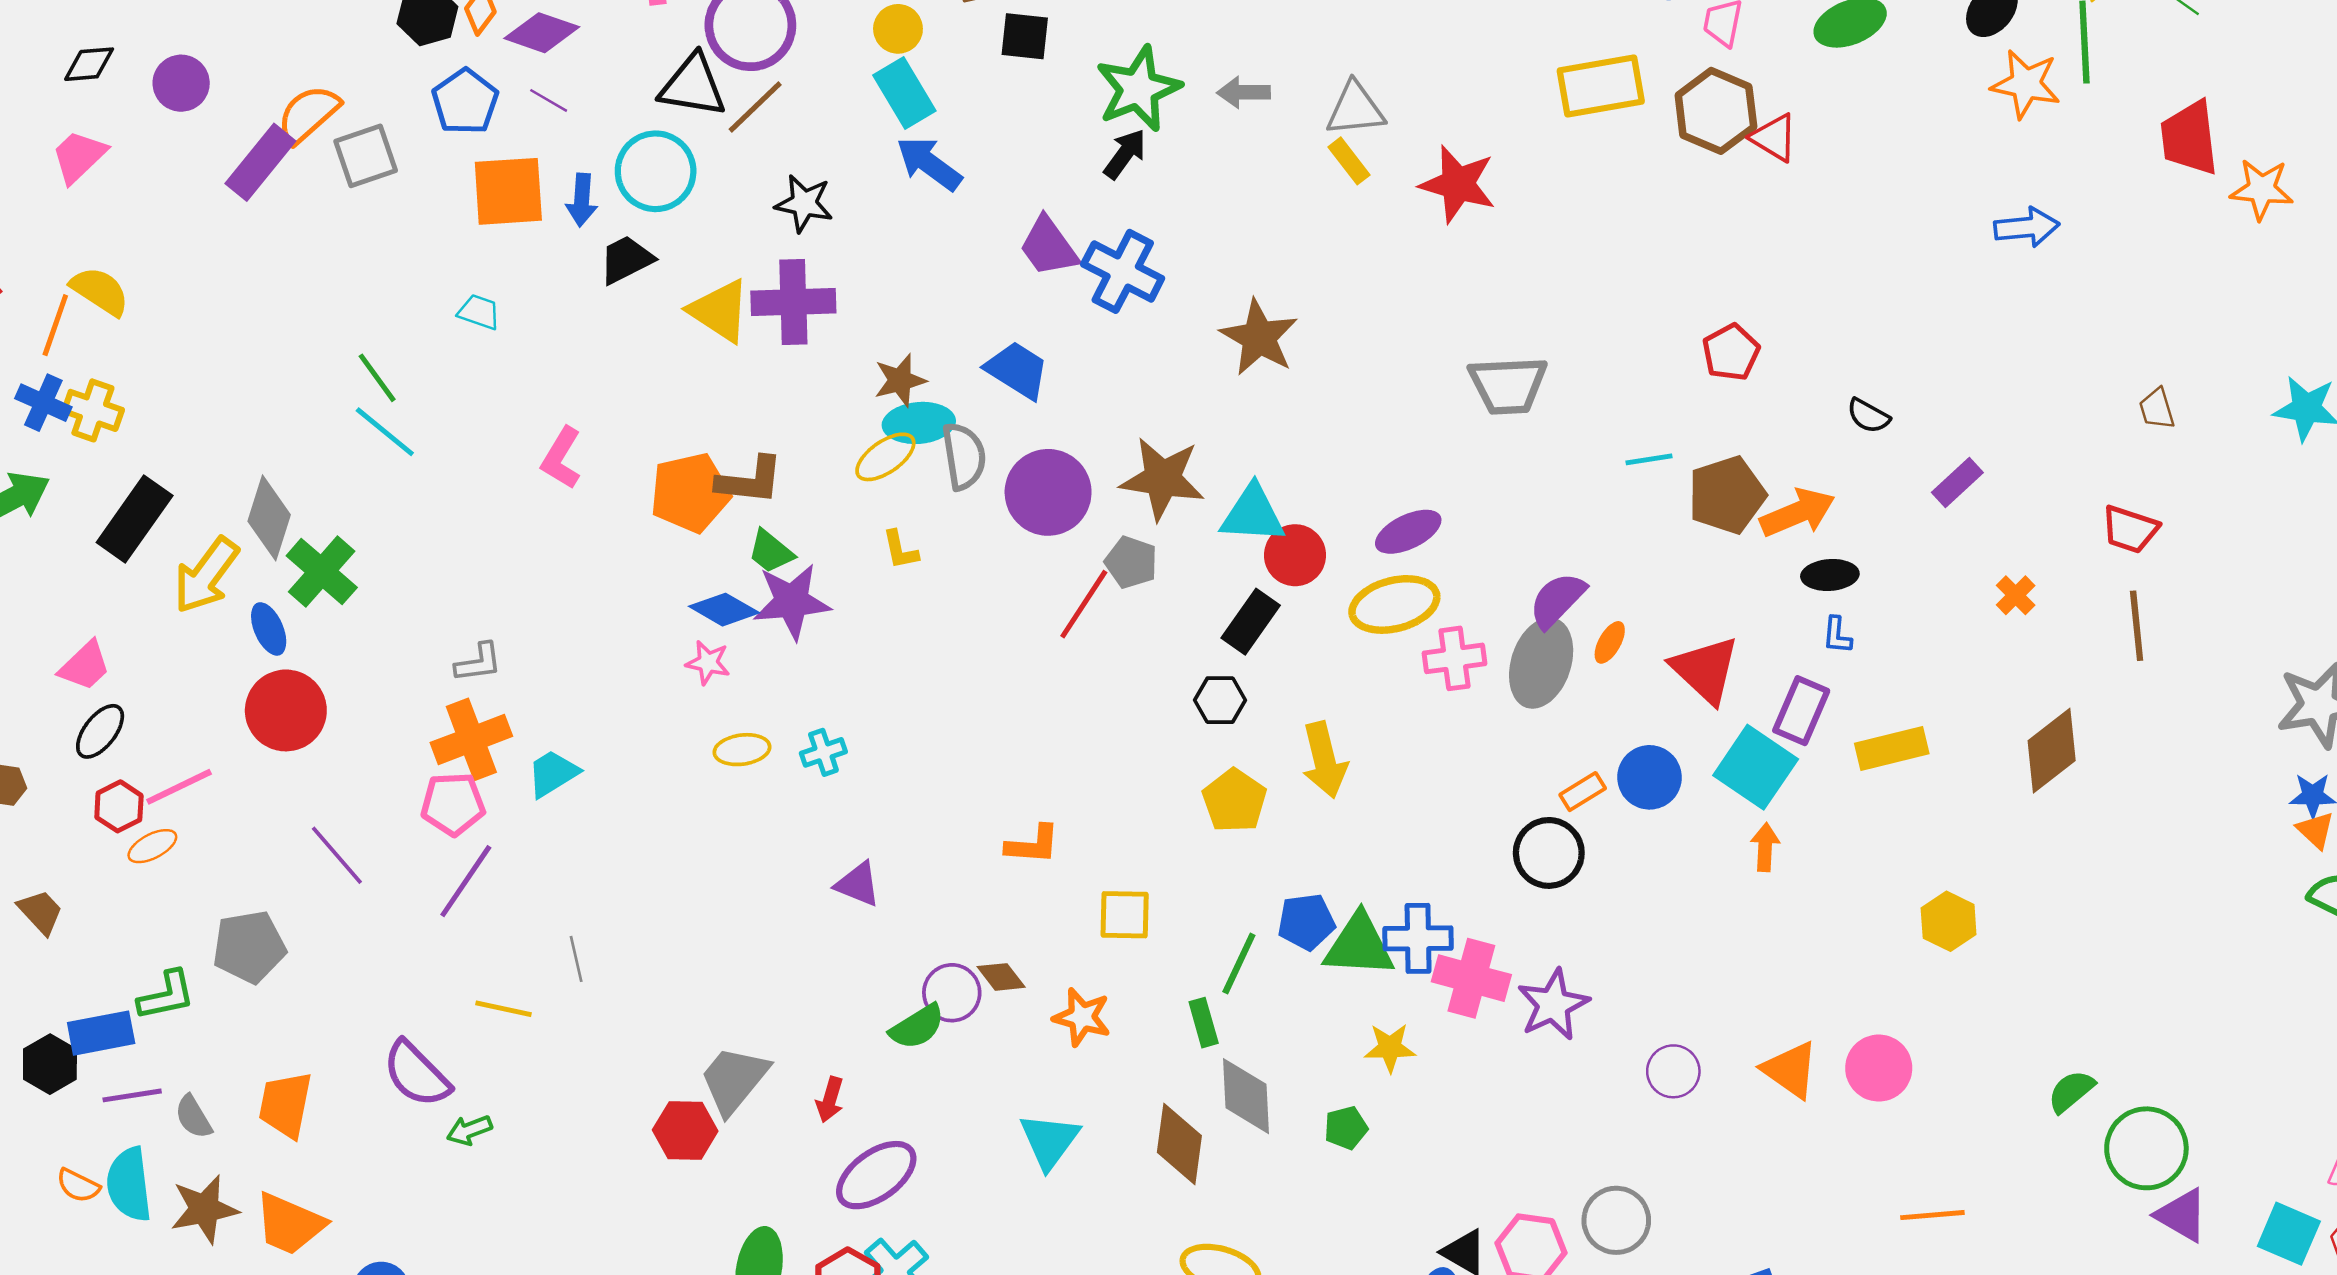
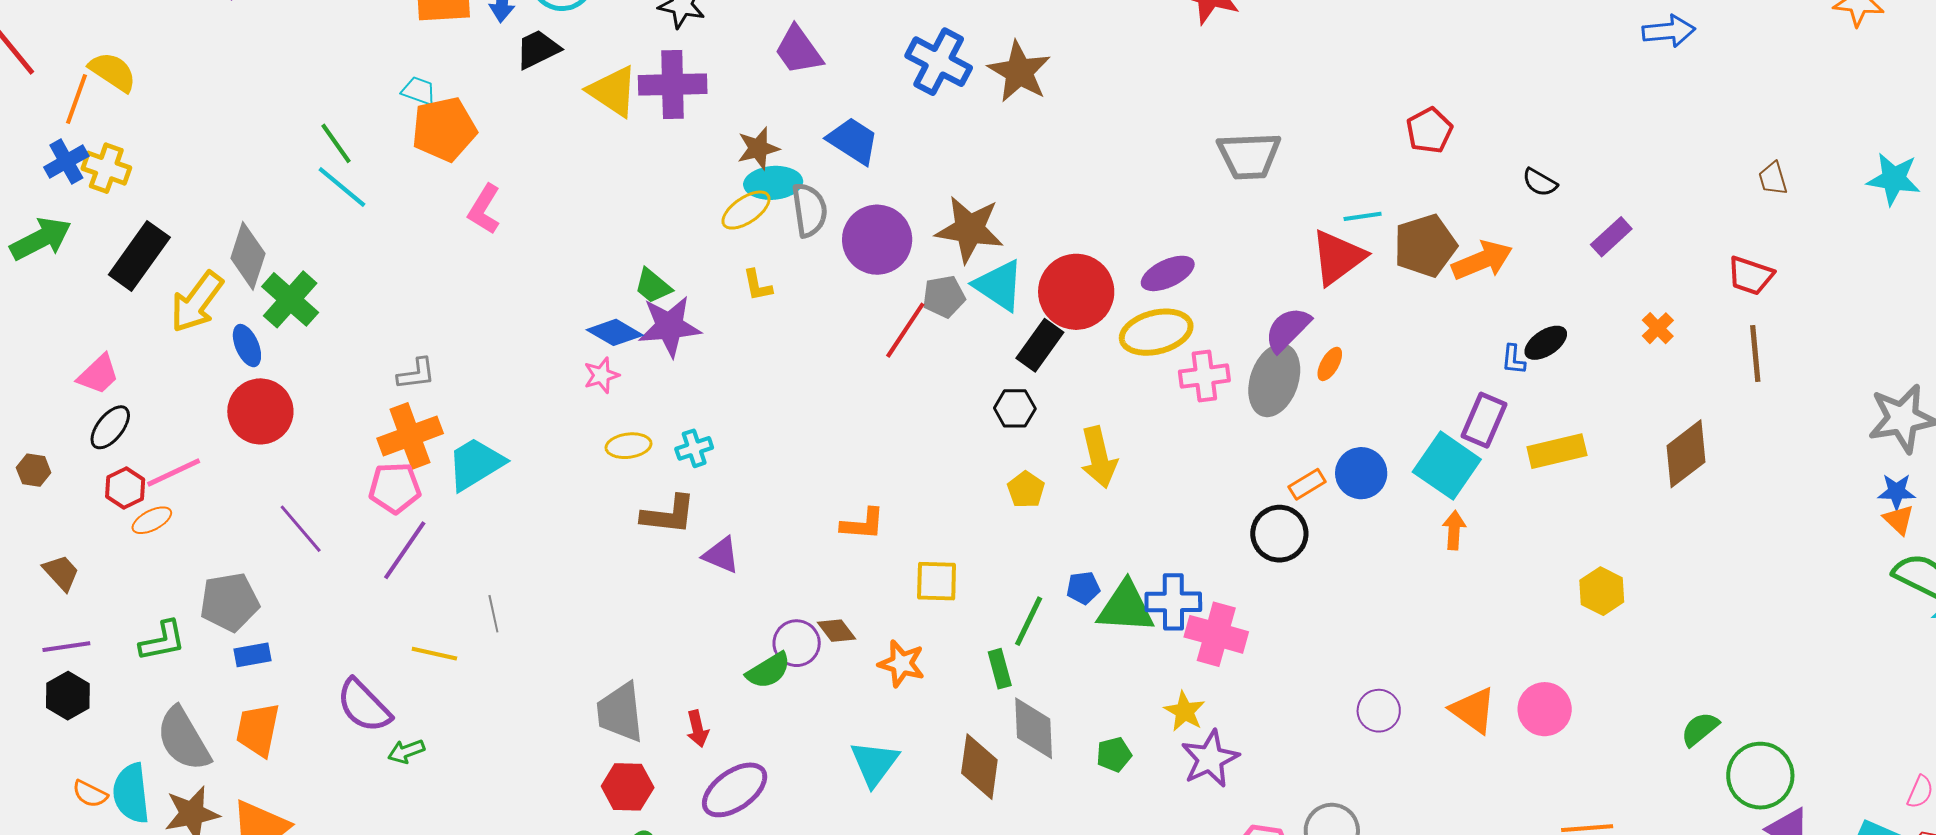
purple trapezoid: (1049, 247) -> (798, 50), moved
brown star: (1259, 338) -> (1019, 72), moved
blue cross: (43, 403) -> (66, 162), turned 36
brown L-shape: (750, 481) -> (668, 515), moved
orange pentagon: (690, 493) -> (444, 129), moved
cyan triangle: (1253, 514) -> (999, 285), moved, turned 30
red circle: (1295, 555) -> (1076, 292), size x1.5
gray pentagon: (1131, 562) -> (944, 297), turned -30
black ellipse: (1830, 575) -> (1546, 343), moved, turned -30
pink star: (708, 663) -> (601, 375), turned -30
red triangle: (1705, 670) -> (1338, 257), moved, turned 40
cyan trapezoid: (553, 773) -> (476, 464), size x1.4
yellow pentagon: (1234, 801) -> (1026, 490), size x0.7
blue pentagon: (1306, 922) -> (1083, 588), size x0.7
purple star: (1553, 1005) -> (1210, 759), moved
blue rectangle: (101, 1033) -> (252, 655), moved, size x0.7
yellow star: (1390, 1048) -> (1185, 711), moved, turned 30
gray trapezoid: (734, 1080) -> (620, 712), turned -46
purple line: (132, 1095) -> (66, 647), moved
red arrow: (830, 1100) -> (697, 729), turned -30
gray semicircle: (193, 1117) -> (183, 739), size x1.8
red hexagon: (685, 1131) -> (628, 787), moved

